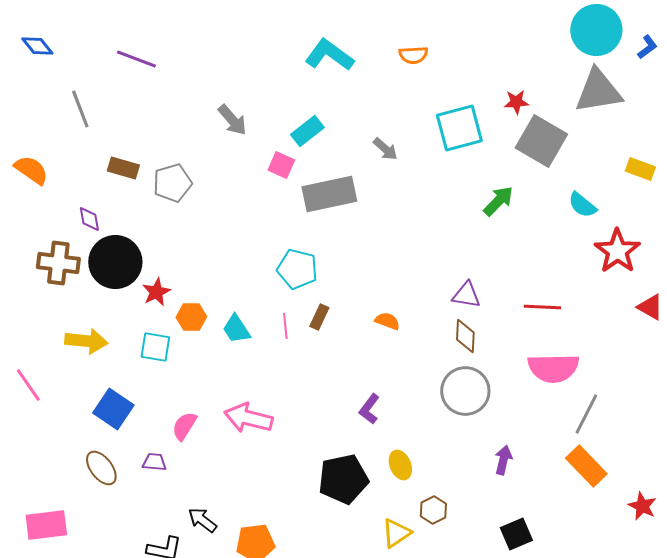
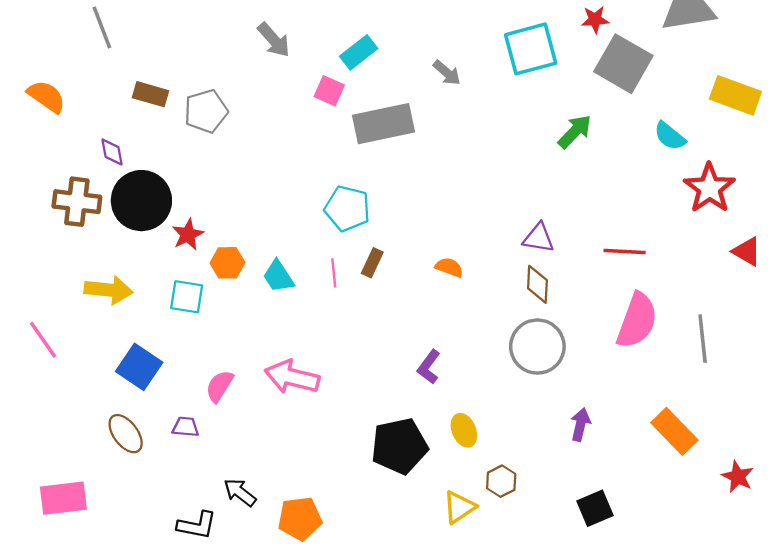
yellow rectangle: (640, 169) -> (735, 95), size x1.5
pink semicircle: (553, 368) -> (637, 321), turned -69
gray line: (586, 414) -> (703, 339), moved, turned -33

